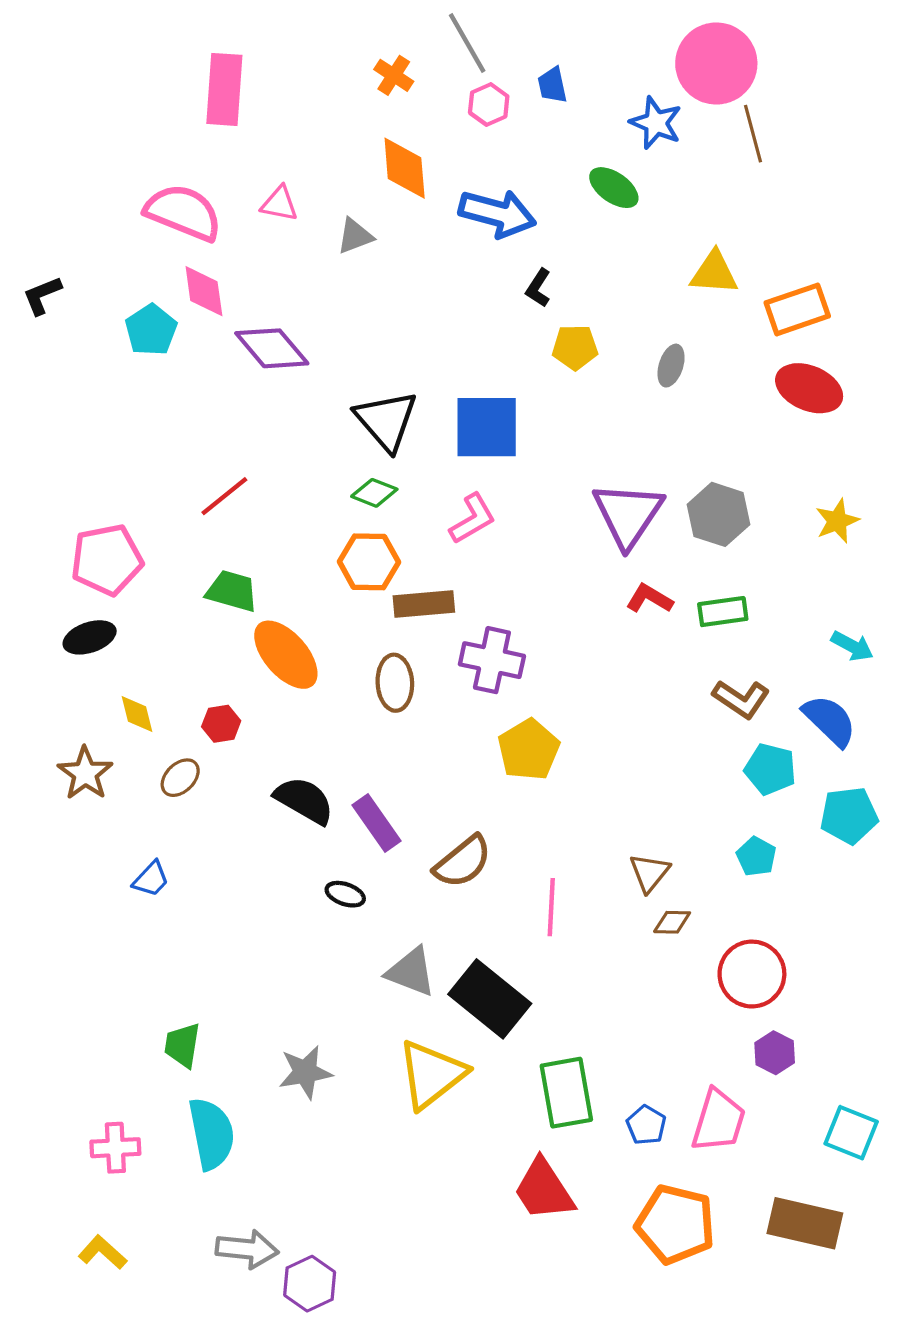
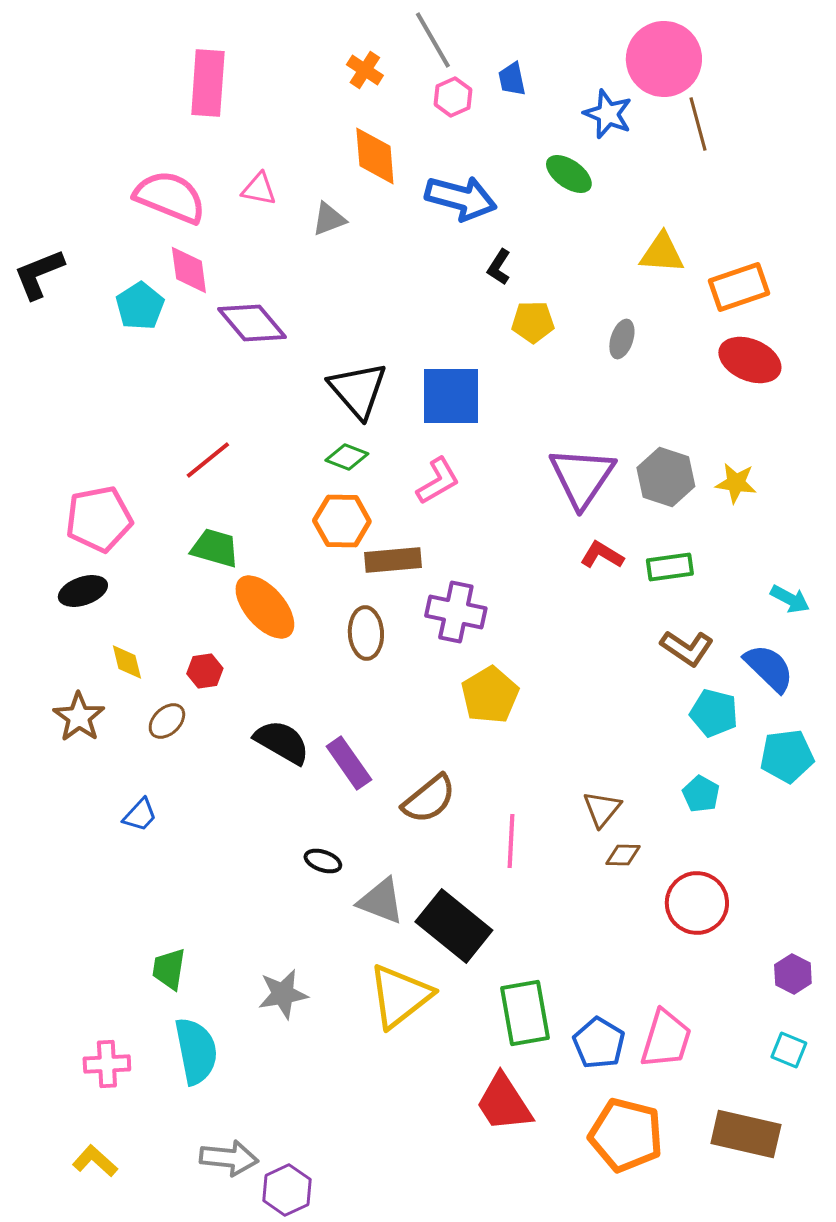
black L-shape: (42, 295) -> (39, 274), size x1.4
yellow star: (837, 521) -> (736, 483), moved, turned 30
black ellipse: (345, 894) -> (323, 861), moved
purple hexagon: (775, 1053) -> (793, 974), moved
blue pentagon: (646, 1125) -> (599, 1043), size x1.4
cyan square: (851, 1133) -> (789, 1050), size x0.7

